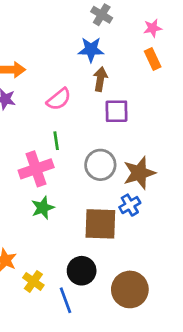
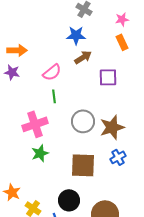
brown arrow: (100, 79) -> (83, 57), turned 48
purple square: (116, 111) -> (108, 77), moved
green line: (56, 141) -> (54, 96), moved
blue cross: (130, 205) -> (118, 157), moved

